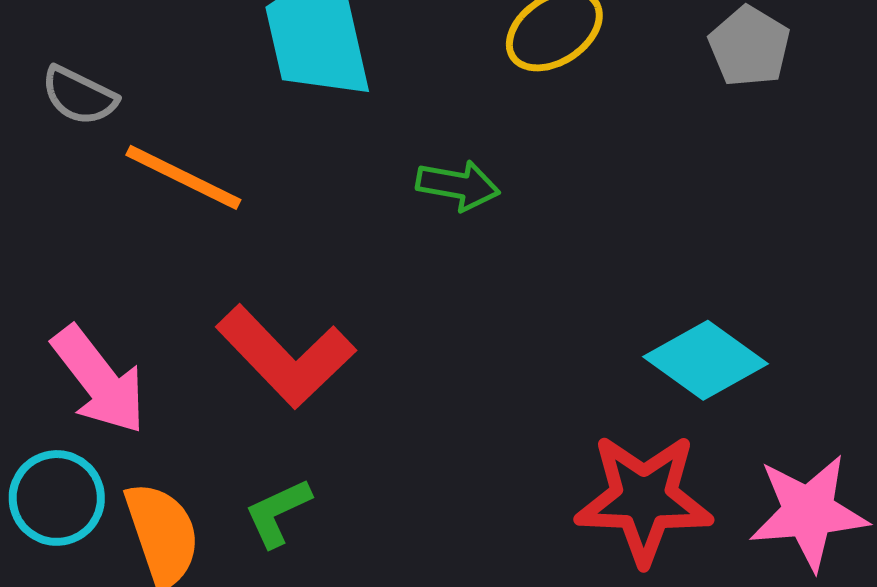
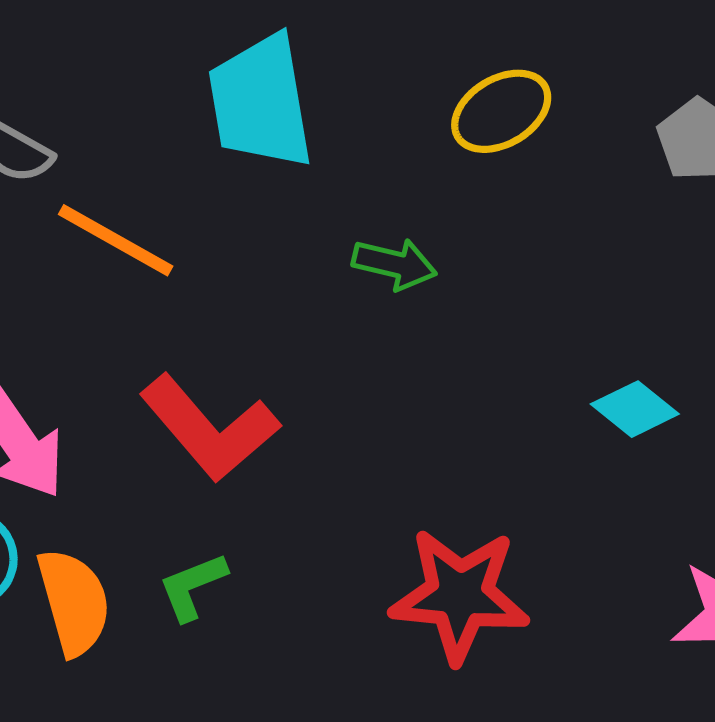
cyan diamond: (705, 360) -> (635, 409), moved, size x0.7
red star: (644, 499) -> (460, 595), moved

